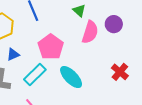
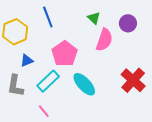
purple circle: (114, 24) -> (128, 23), moved
red cross: (120, 72) -> (133, 80), size x1.4

